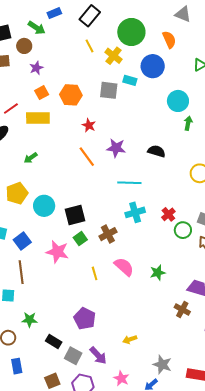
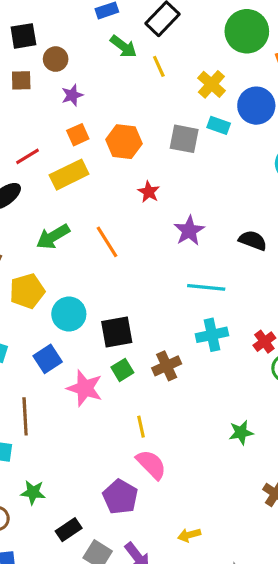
green arrow: (37, 28) -> (123, 47), moved
green circle: (131, 32) -> (247, 31), moved
yellow cross: (114, 56) -> (211, 84), moved
yellow rectangle: (38, 118) -> (69, 175), turned -30
purple star: (116, 148) -> (189, 231), turned 30
orange line: (87, 157) -> (107, 242), moved
green arrow: (31, 158) -> (53, 237), size x1.5
blue square: (22, 241) -> (48, 359), moved
pink semicircle: (124, 267) -> (151, 464), moved
black rectangle: (54, 342) -> (69, 530), turned -70

